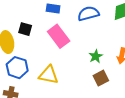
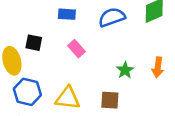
pink rectangle: (59, 36) -> (76, 49), size x0.6
brown square: (101, 78) -> (110, 100), moved, turned 35

